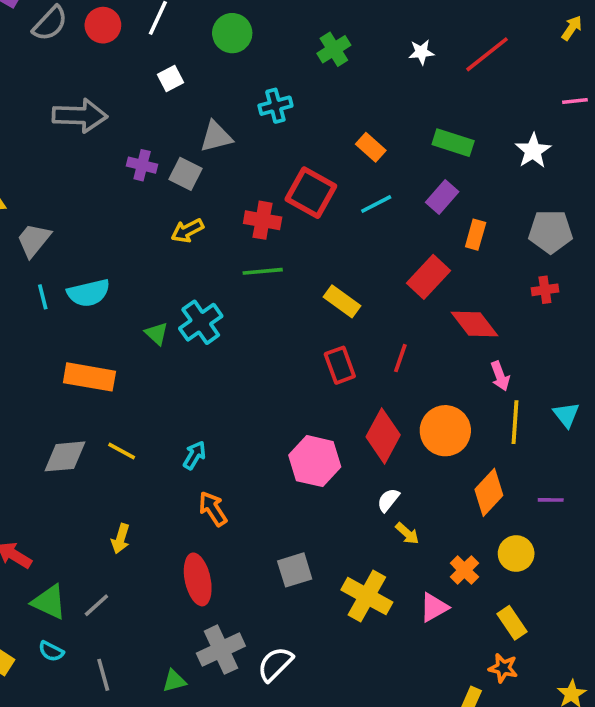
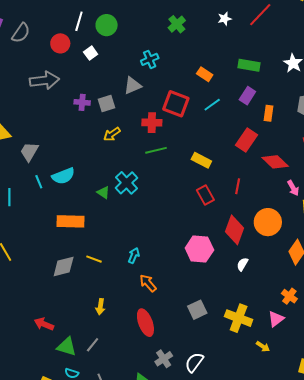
red circle: (103, 25) -> (60, 43), moved
green circle: (232, 33) -> (107, 25), moved
gray triangle: (216, 137) -> (133, 86), moved
gray square: (186, 174) -> (106, 104), turned -36
yellow arrow: (407, 533) -> (263, 346), moved
gray cross: (221, 650) -> (164, 359), size x0.7

